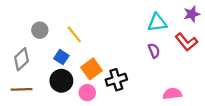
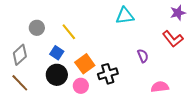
cyan triangle: (157, 23) -> (125, 16), moved
purple semicircle: (154, 51) -> (143, 56), moved
brown line: (22, 89) -> (20, 83), turned 48

